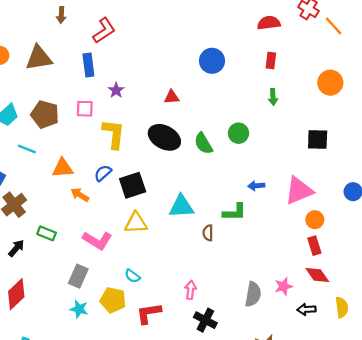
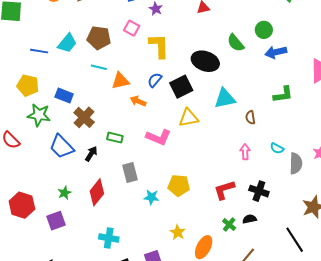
pink square: (85, 109) -> (132, 28), turned 35
black ellipse: (164, 137) -> (205, 61), moved
cyan line: (27, 149) -> (99, 67), moved
blue arrow: (256, 186) -> (276, 52), moved, size x1.5
green L-shape: (235, 212) -> (283, 95), moved
gray rectangle: (78, 276) -> (130, 172), moved, turned -30
cyan semicircle: (132, 276) -> (277, 148), moved
pink arrow: (191, 290) -> (245, 152), moved
red L-shape: (149, 313) -> (224, 190), moved

